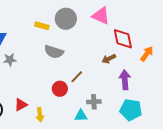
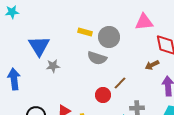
pink triangle: (101, 16) -> (144, 22), turned -30
gray circle: (66, 19) -> (109, 37), moved

